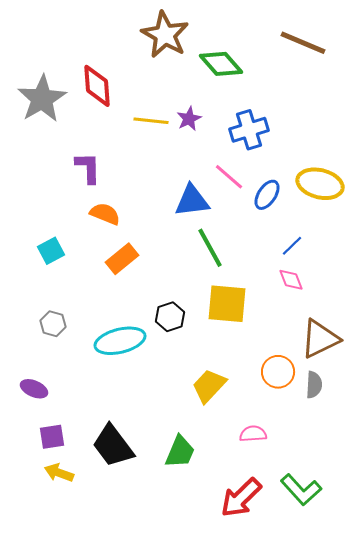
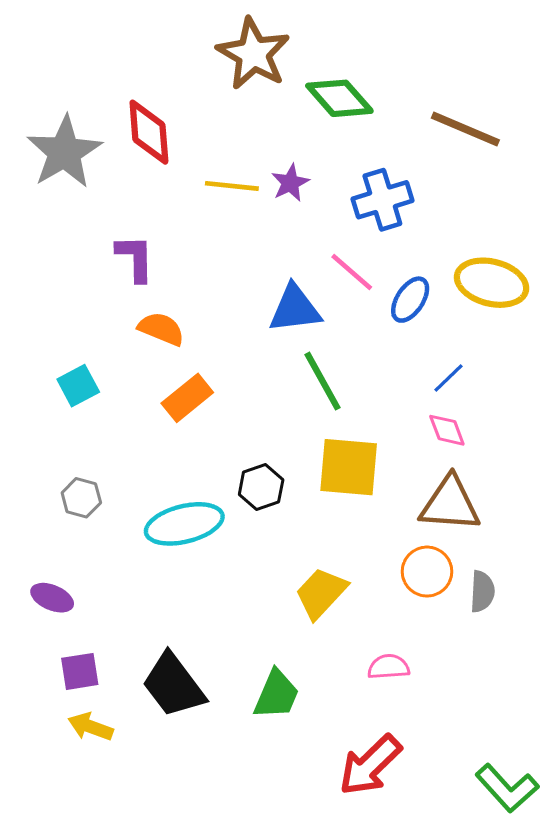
brown line: (303, 43) -> (465, 129), moved
brown triangle: (320, 339) -> (450, 504), moved, turned 30
green L-shape: (301, 490) -> (507, 788), moved

